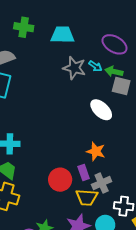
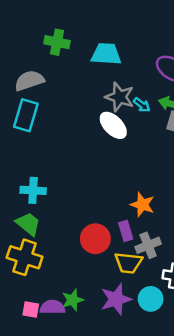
cyan arrow: (95, 66) -> (142, 105), moved
white ellipse: (101, 110) -> (113, 125), moved

